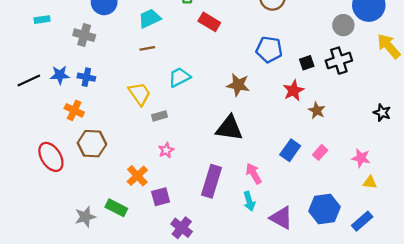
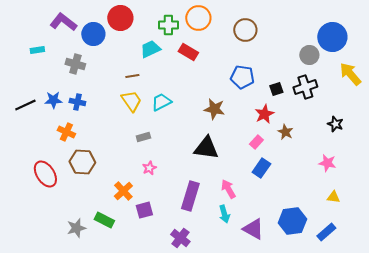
cyan trapezoid: (150, 18) -> (150, 49), moved
yellow trapezoid: (140, 94) -> (131, 101), moved
black star: (382, 113) -> (335, 124), moved
pink rectangle: (320, 152) -> (256, 142), moved
pink star: (361, 158) -> (327, 163), moved
purple cross: (182, 228) -> (180, 238), moved

